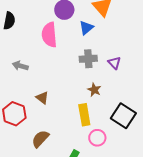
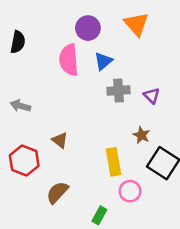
blue triangle: (86, 28) -> (103, 61), moved
gray arrow: (20, 66) -> (20, 106), moved
brown star: (94, 90) -> (141, 135), moved

